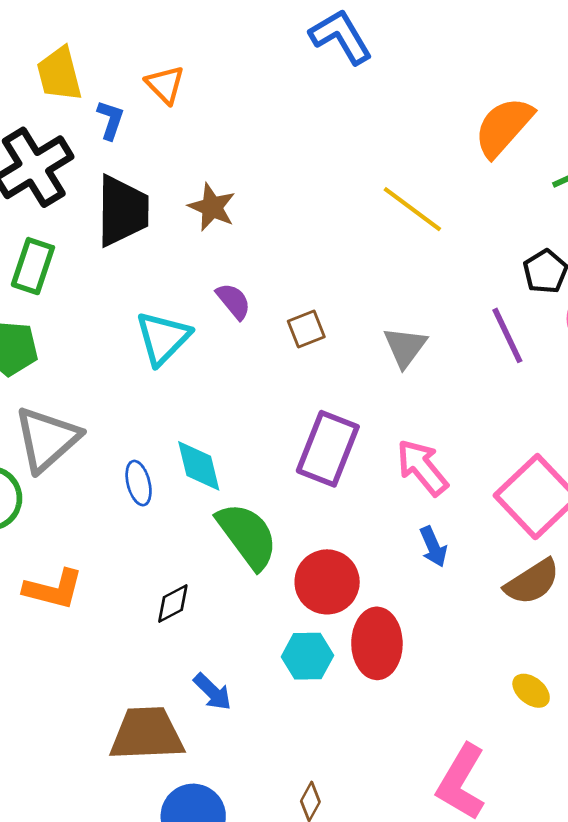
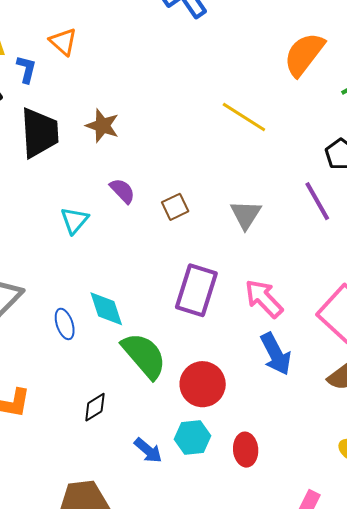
cyan triangle: (163, 338) -> (74, 220), size x0.7
blue arrow: (433, 547) -> (276, 354), size x1.5
red ellipse: (377, 643) -> (246, 450), moved, size x0.7
blue arrow: (213, 692) -> (148, 450), moved

